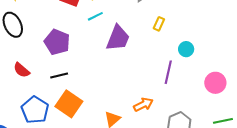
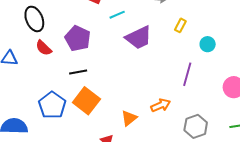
purple trapezoid: (118, 38) -> (139, 38), turned 40
cyan circle: (186, 49) -> (208, 44), moved
red semicircle: (22, 70) -> (44, 48), moved

